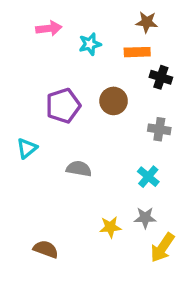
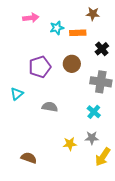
orange rectangle: (137, 52) -> (78, 33), moved
black cross: (161, 77) -> (102, 49), turned 32
gray cross: (159, 129) -> (101, 82), size x1.5

